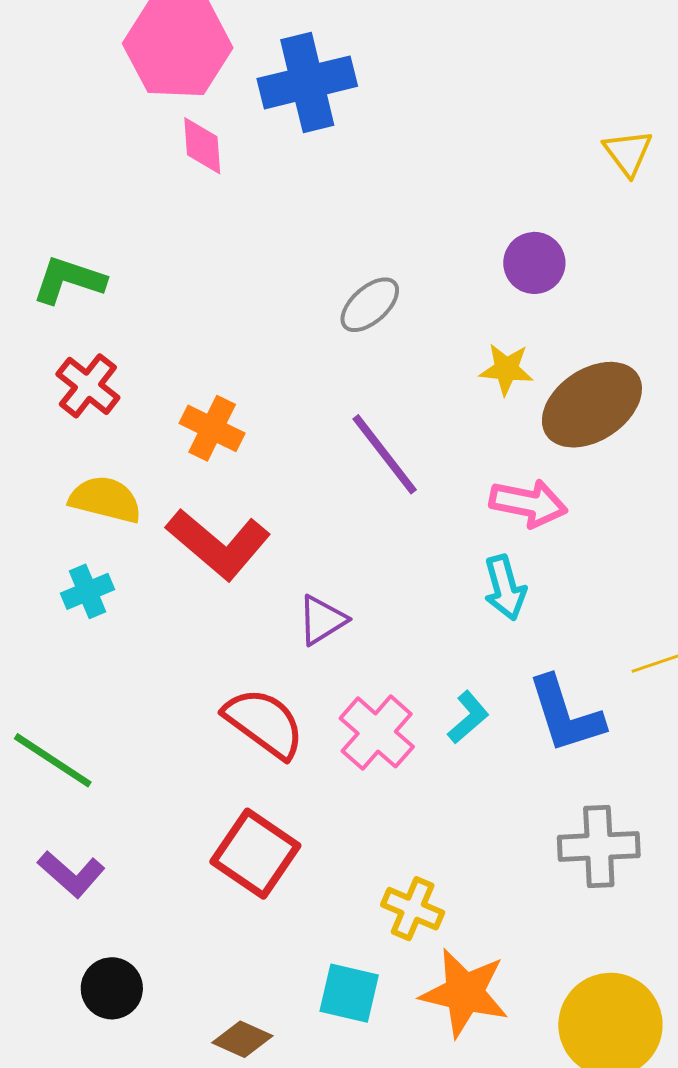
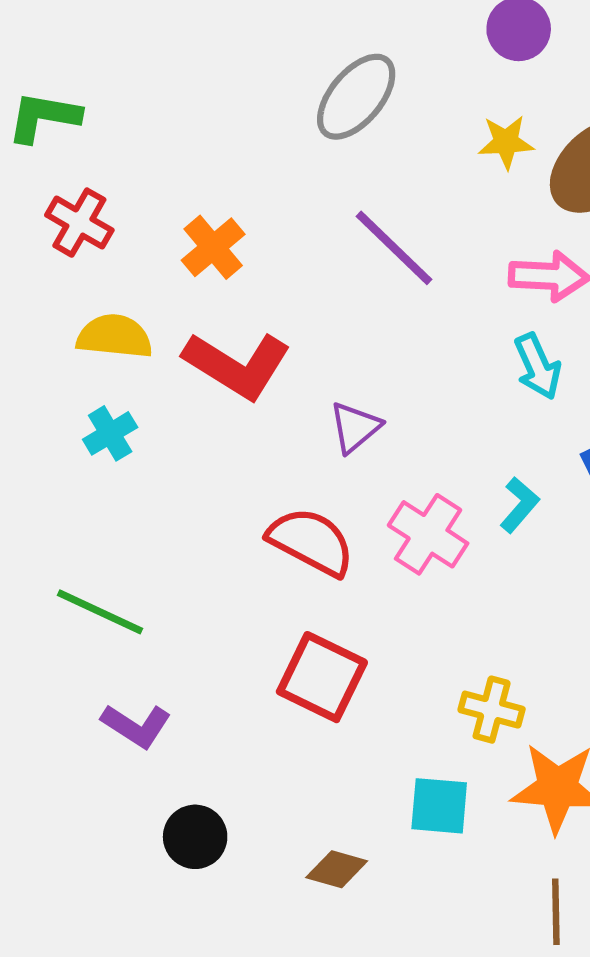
gray ellipse: (370, 305) -> (356, 97), size x1.4
orange cross: (212, 428) -> (213, 247), turned 32

